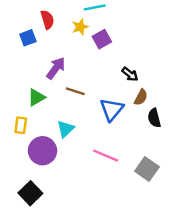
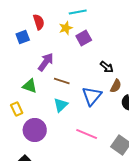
green triangle: (36, 97) -> (30, 86), turned 49
yellow rectangle: (21, 125) -> (17, 109), turned -32
cyan triangle: (66, 129) -> (61, 105), moved

